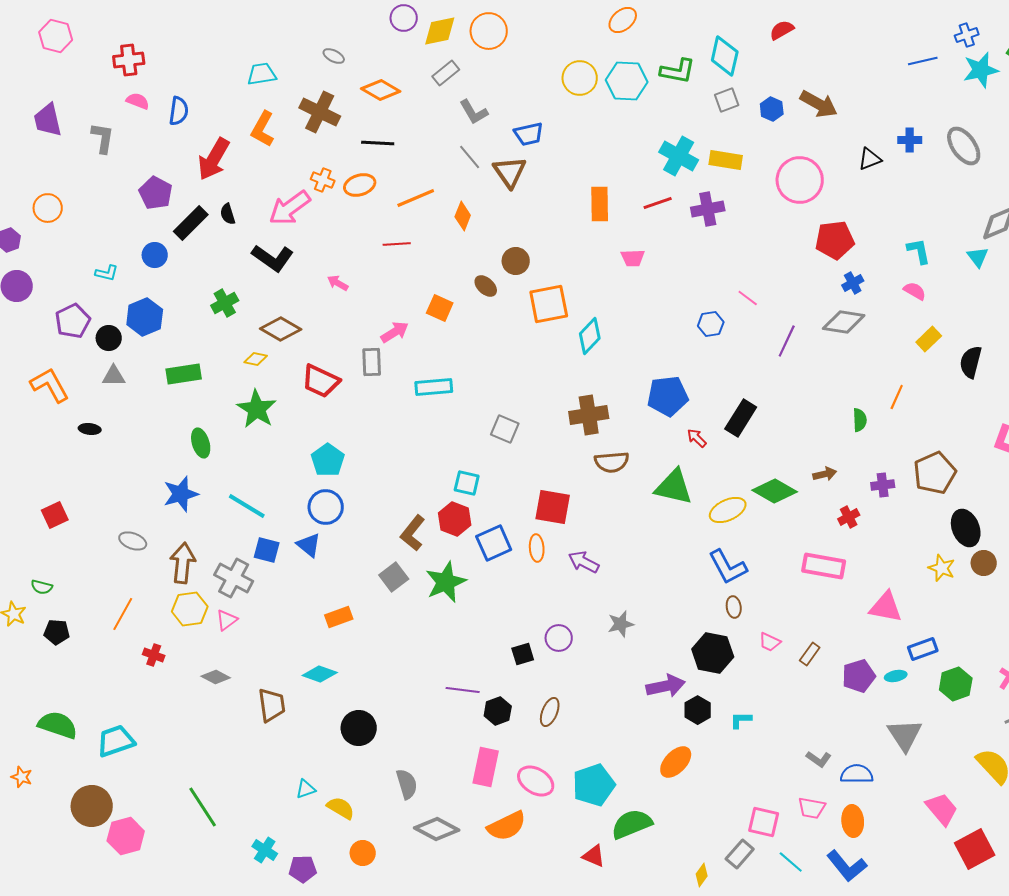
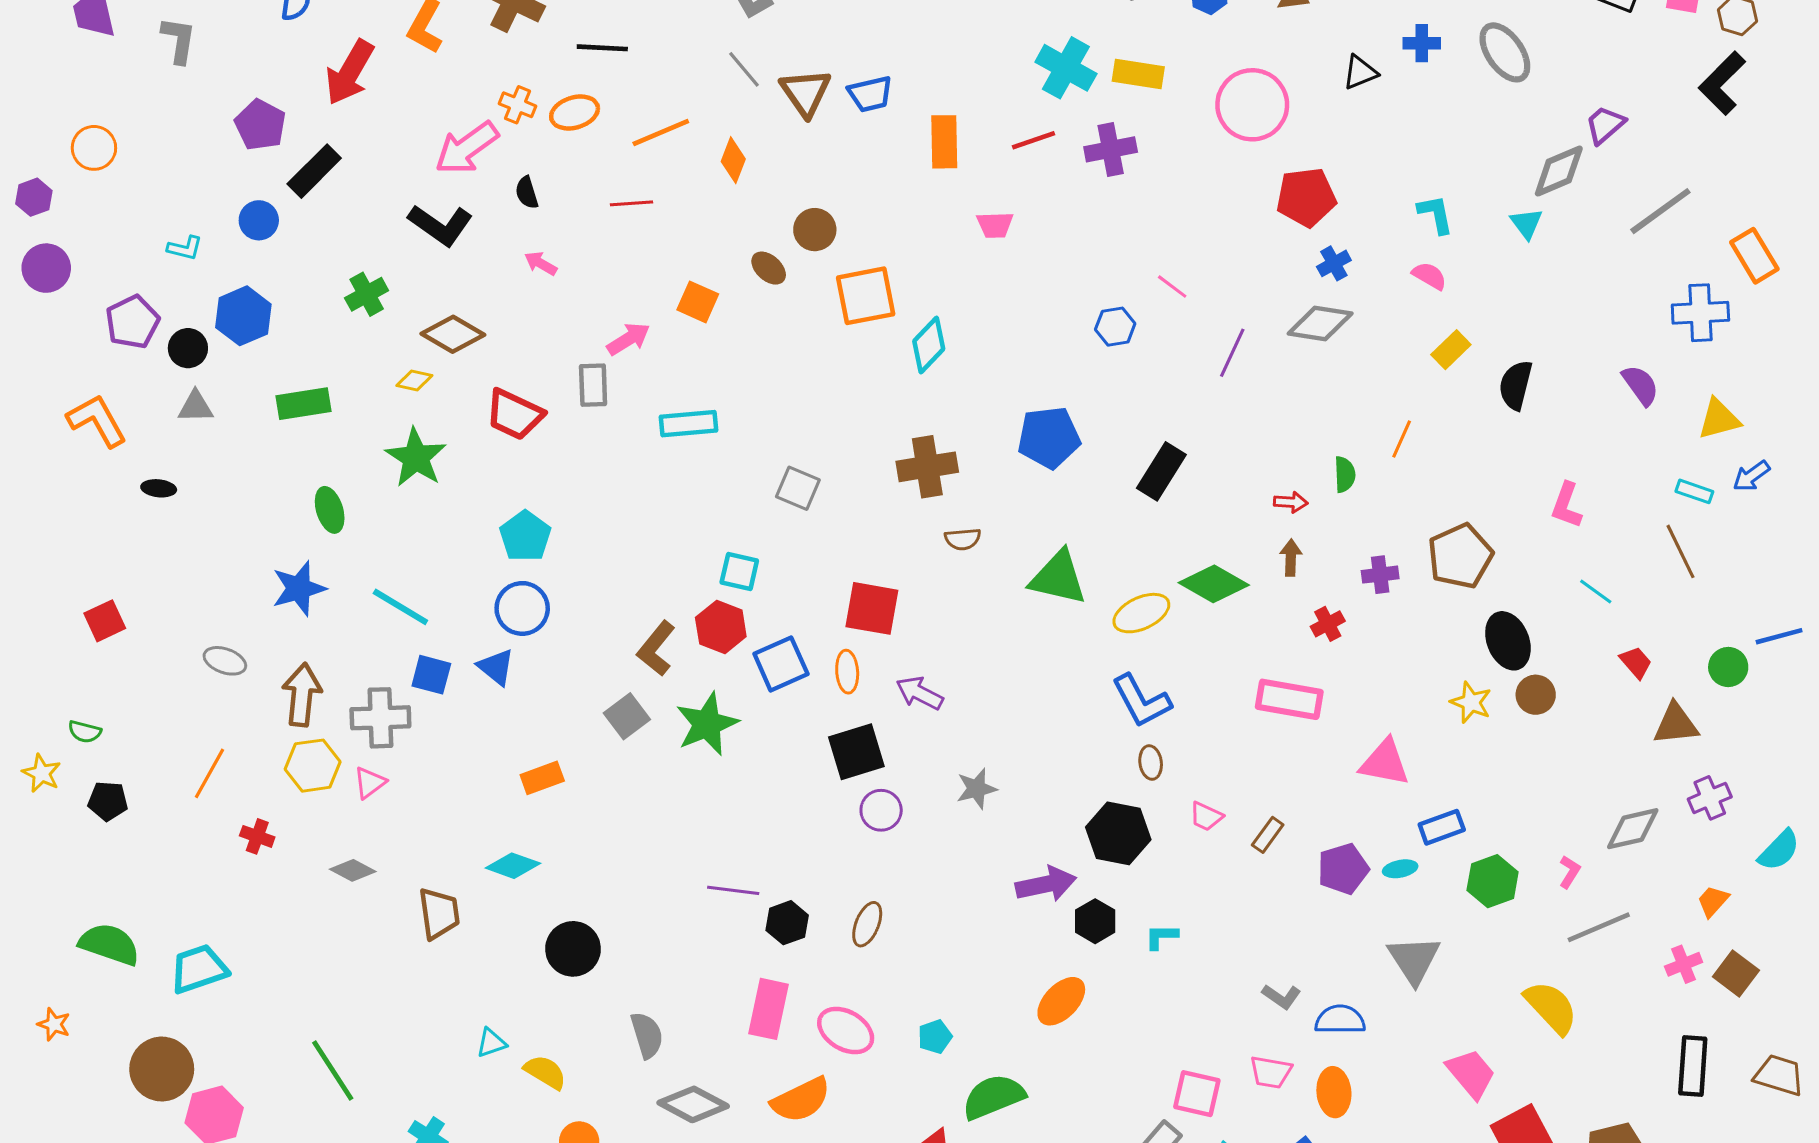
blue trapezoid: (529, 134) -> (870, 94), moved
black semicircle: (228, 214) -> (527, 193), moved
red arrow: (697, 438) -> (1291, 502), moved, turned 140
brown semicircle: (612, 462) -> (963, 539), size x0.7
brown arrow: (825, 474) -> (1291, 558), turned -75
gray cross: (234, 578) -> (380, 718), turned -30
black square: (523, 654) -> (856, 752), moved, size x1.6
cyan pentagon: (594, 785) -> (935, 1037), size x0.5

